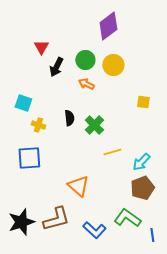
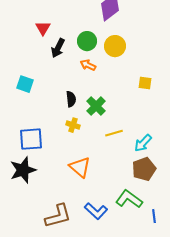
yellow cross: (38, 125) -> (73, 125), moved
brown L-shape: (56, 219) -> (58, 216), moved
black star: (21, 222) -> (23, 170), moved

